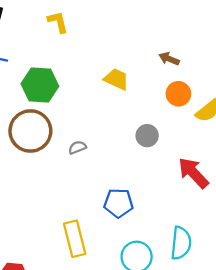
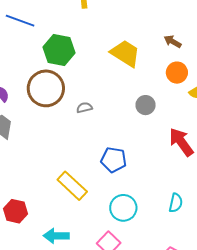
yellow trapezoid: (116, 79) -> (125, 53), size x1.4
yellow rectangle: (75, 239) -> (72, 186), turned -40
cyan semicircle: (181, 243) -> (176, 203), moved, size x0.7

